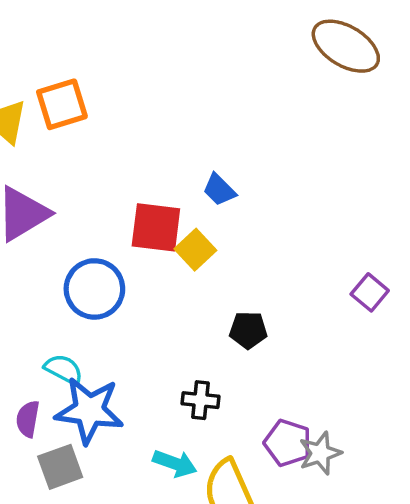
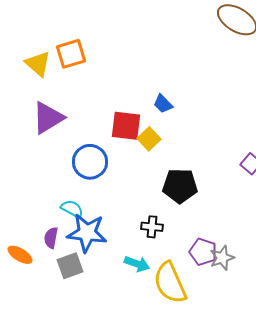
black pentagon: (248, 330) -> (180, 186), size x1.6

